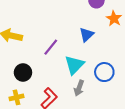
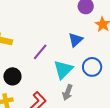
blue circle: (104, 72) -> (92, 67), moved

